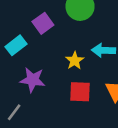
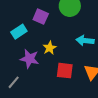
purple square: (43, 23) -> (41, 17), turned -35
yellow star: (75, 61) -> (50, 48), moved

